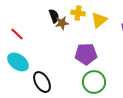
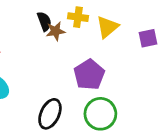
purple pentagon: (86, 54) -> (89, 75), turned -30
black ellipse: (42, 82) -> (50, 114), moved, turned 55

